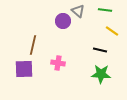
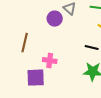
purple square: (24, 69) -> (36, 78), moved

